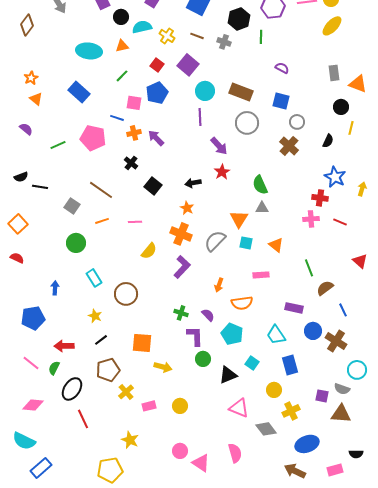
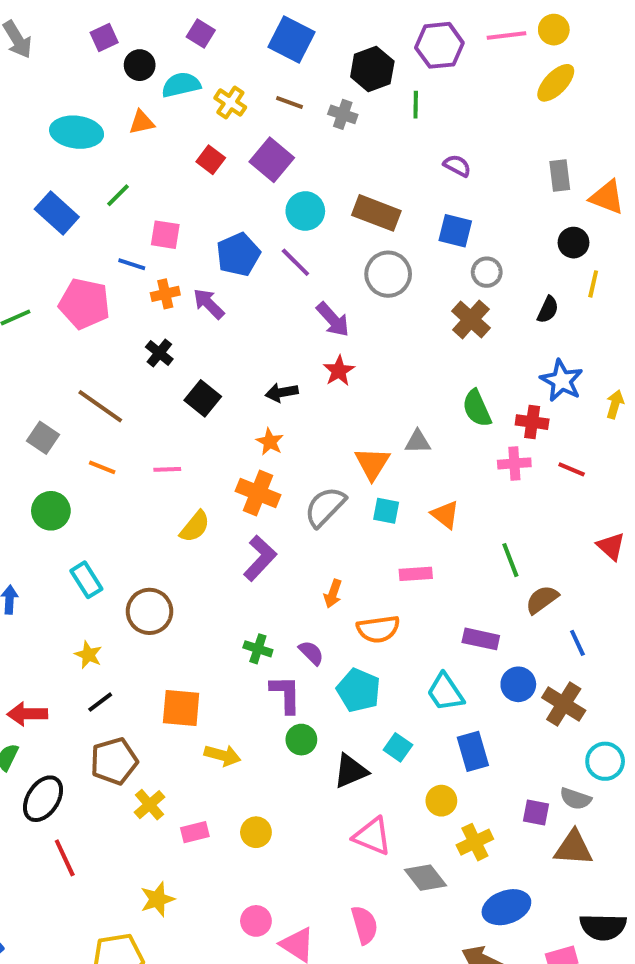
green line: (122, 76) -> (118, 195), moved
blue pentagon: (157, 93) -> (238, 254), moved
purple line: (200, 117) -> (295, 262), turned -42
green semicircle: (260, 185) -> (477, 408), moved
orange line: (102, 221) -> (102, 467), turned 40
yellow star: (130, 440) -> (157, 899), turned 30
black semicircle: (356, 454) -> (603, 927), size x1.6

